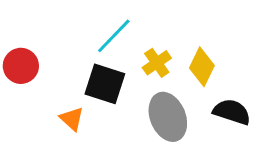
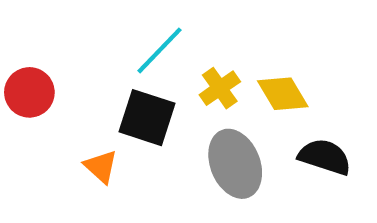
yellow diamond: (202, 67) -> (283, 94), turned -57

